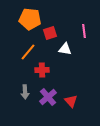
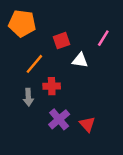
orange pentagon: (30, 19) -> (22, 23), moved
pink line: (84, 31) -> (103, 38), turned 40
gray arrow: (25, 92) -> (28, 97), moved

